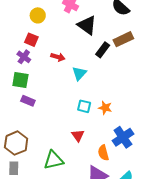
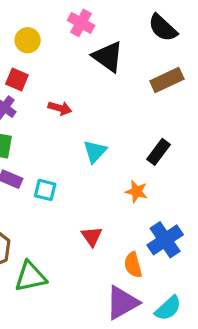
black rectangle: (103, 50) -> (159, 152), moved
cyan triangle: (79, 73) -> (95, 151), moved
cyan square: (84, 106) -> (45, 190), moved
green triangle: (54, 160) -> (30, 277), moved

